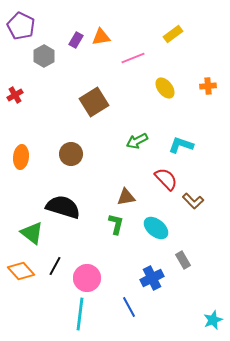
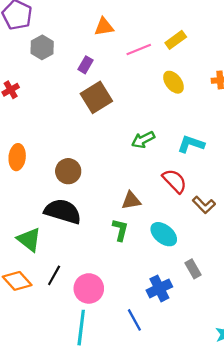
yellow rectangle: (173, 34) -> (176, 40), moved
purple rectangle: (76, 40) -> (86, 65), moved
brown circle: (71, 154) -> (68, 171), moved

